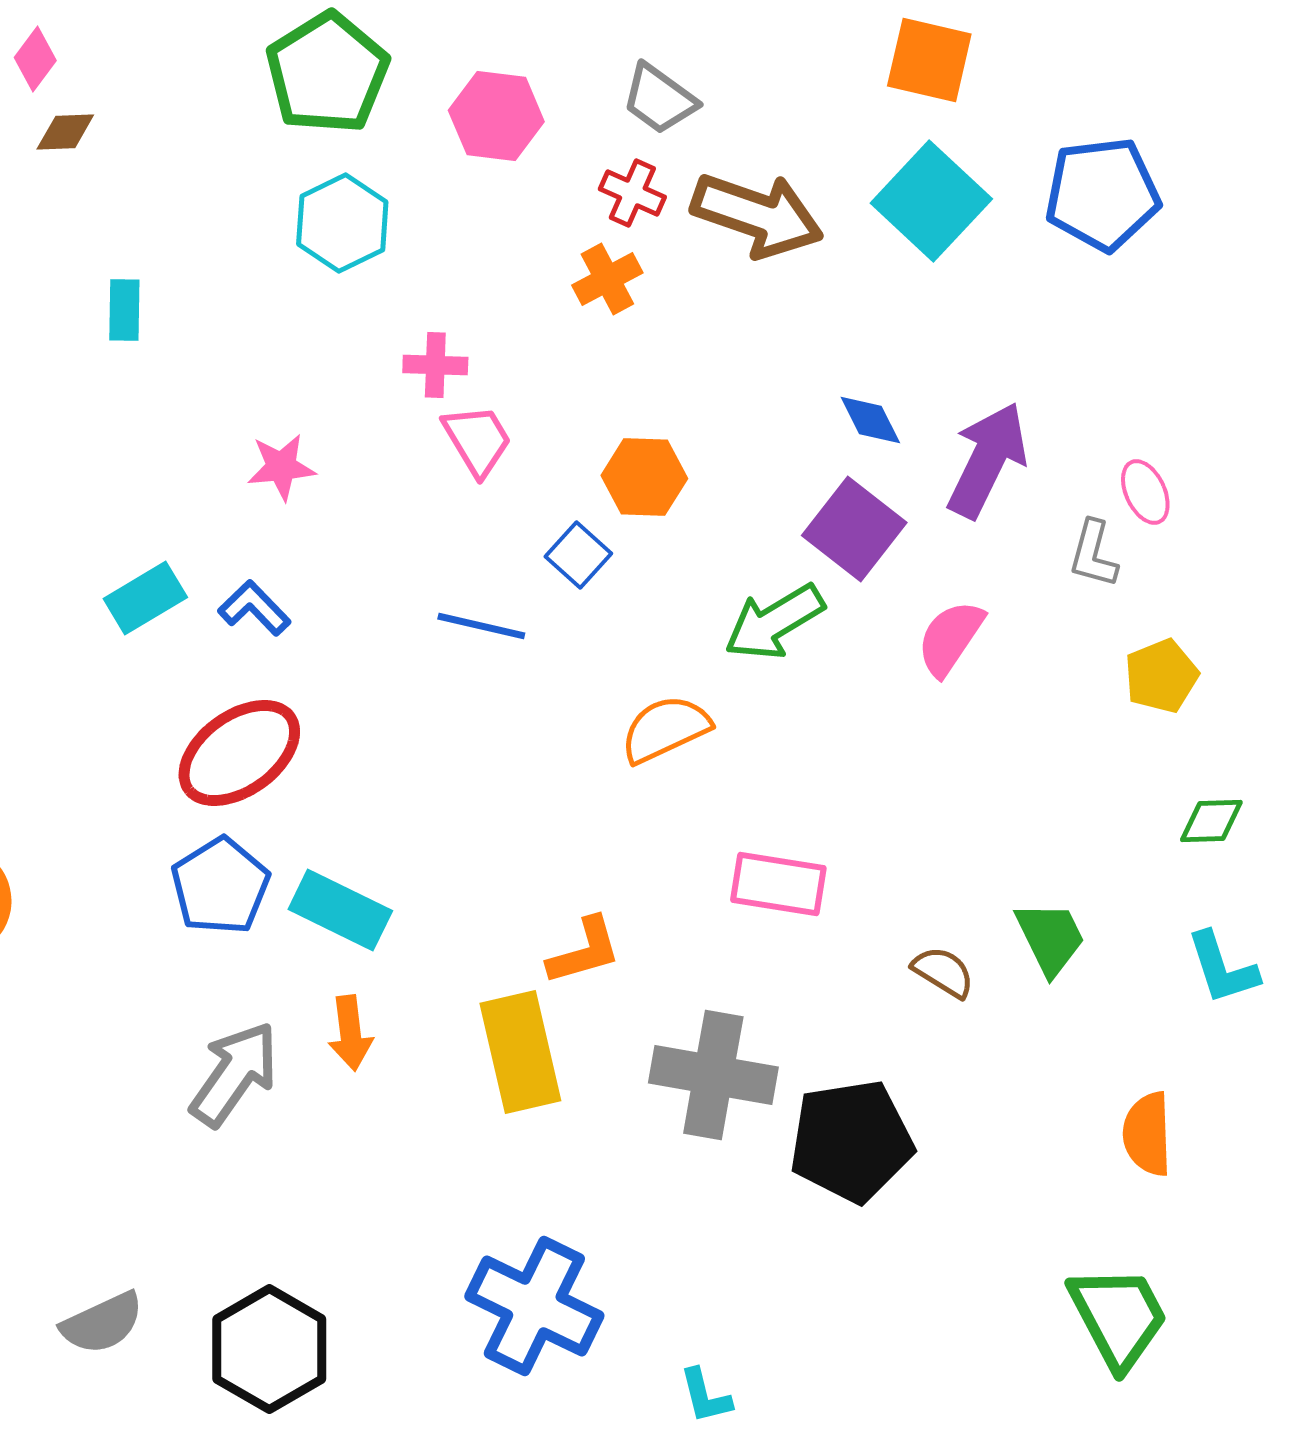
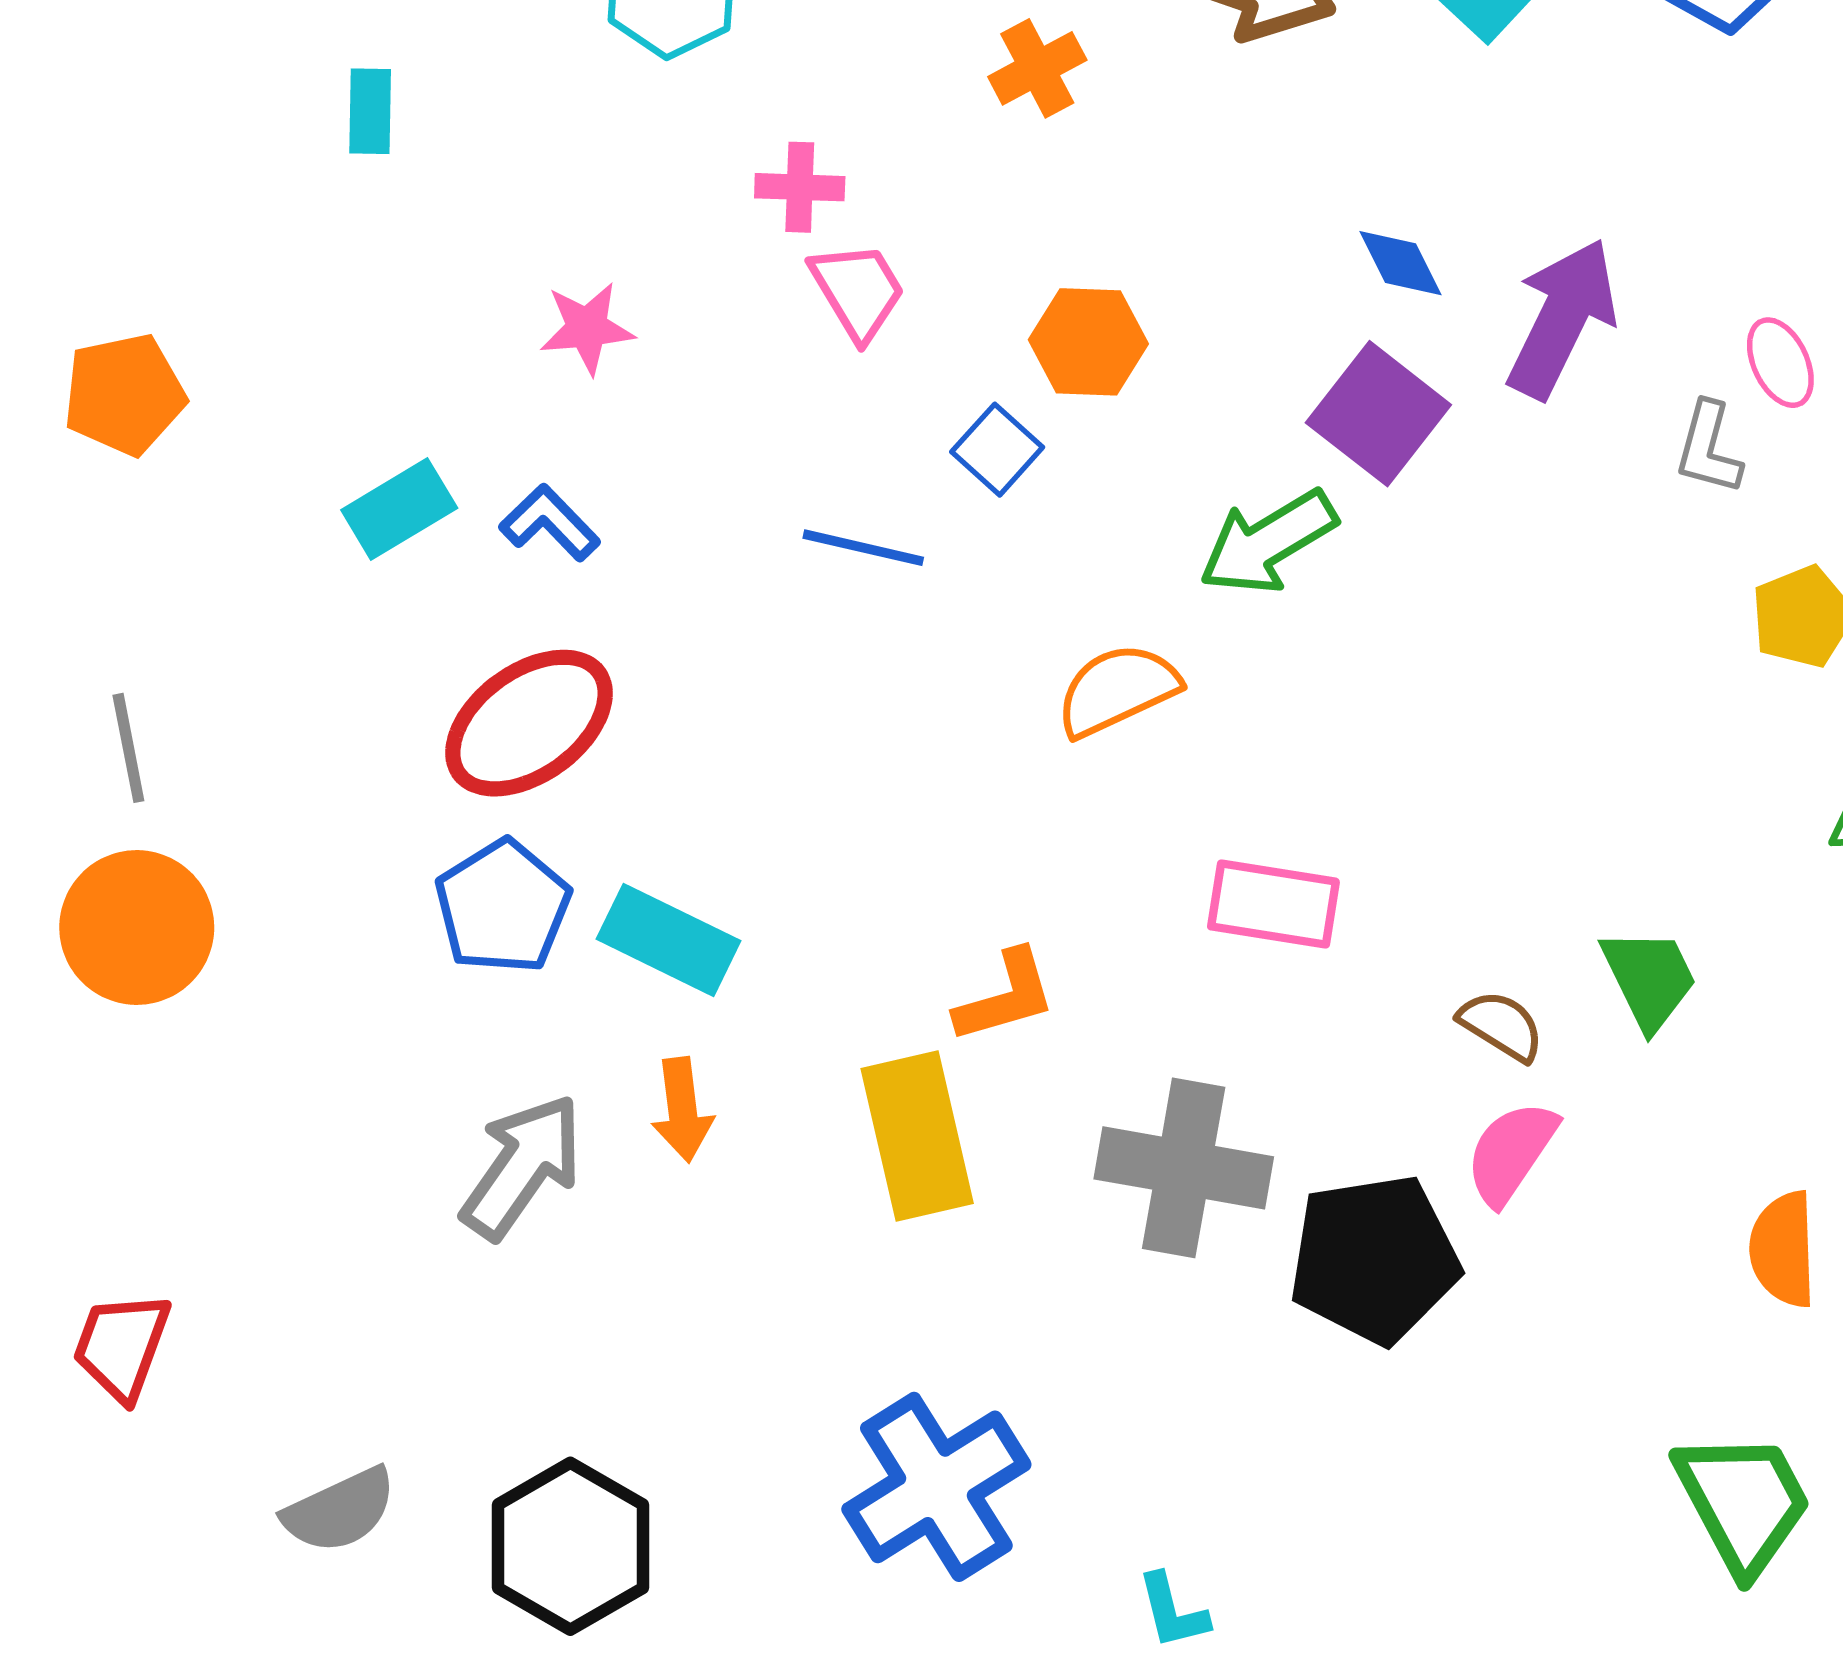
pink semicircle: (950, 638) -> (1511, 1153), moved
blue cross: (534, 1306) -> (936, 1487), turned 32

